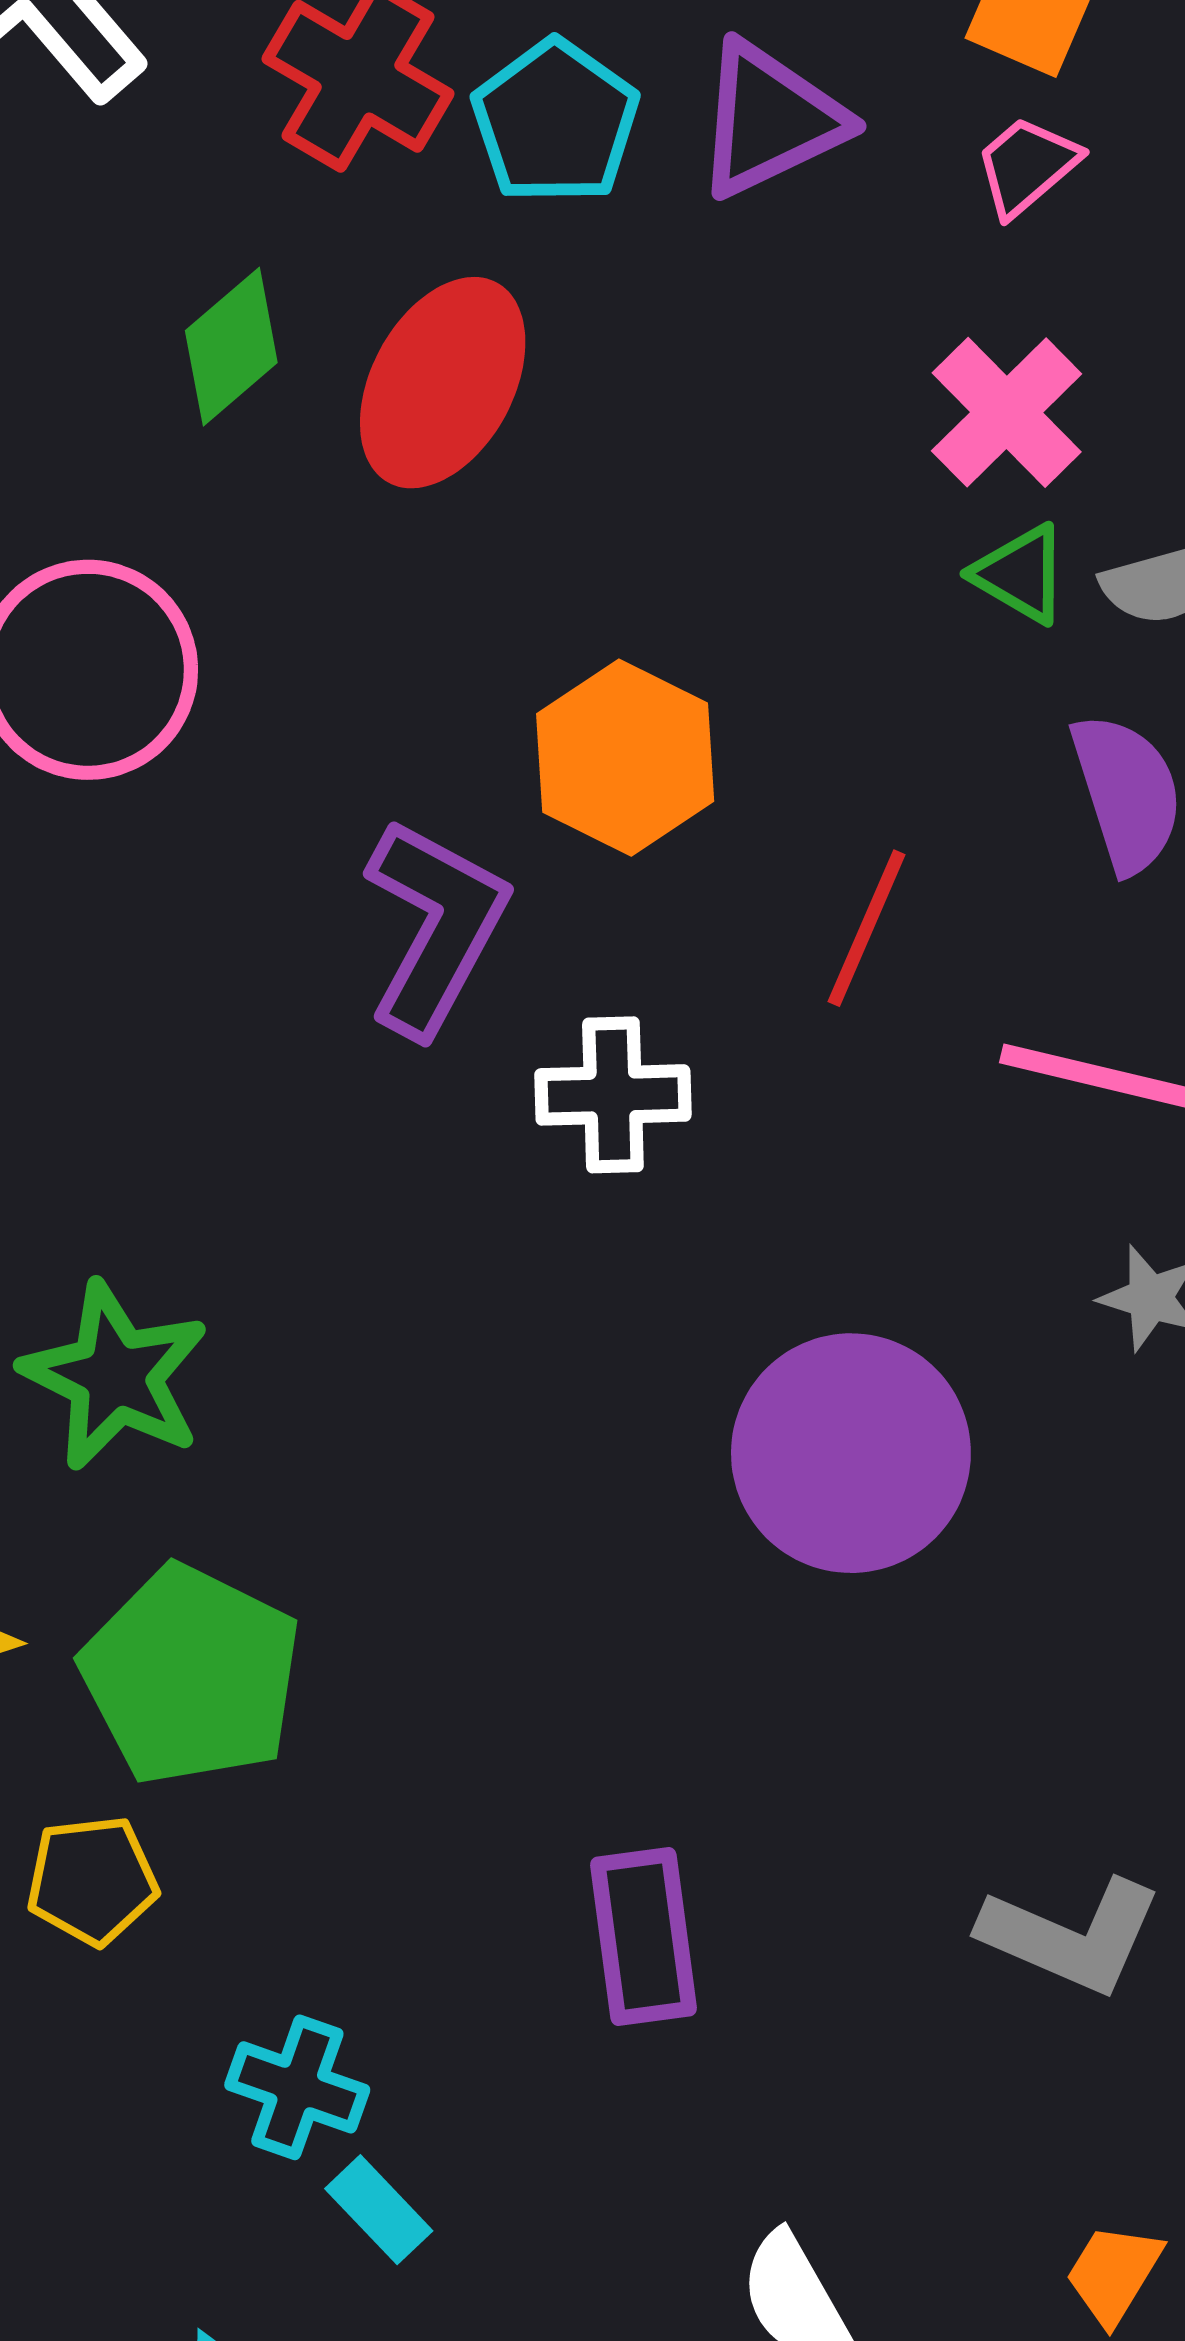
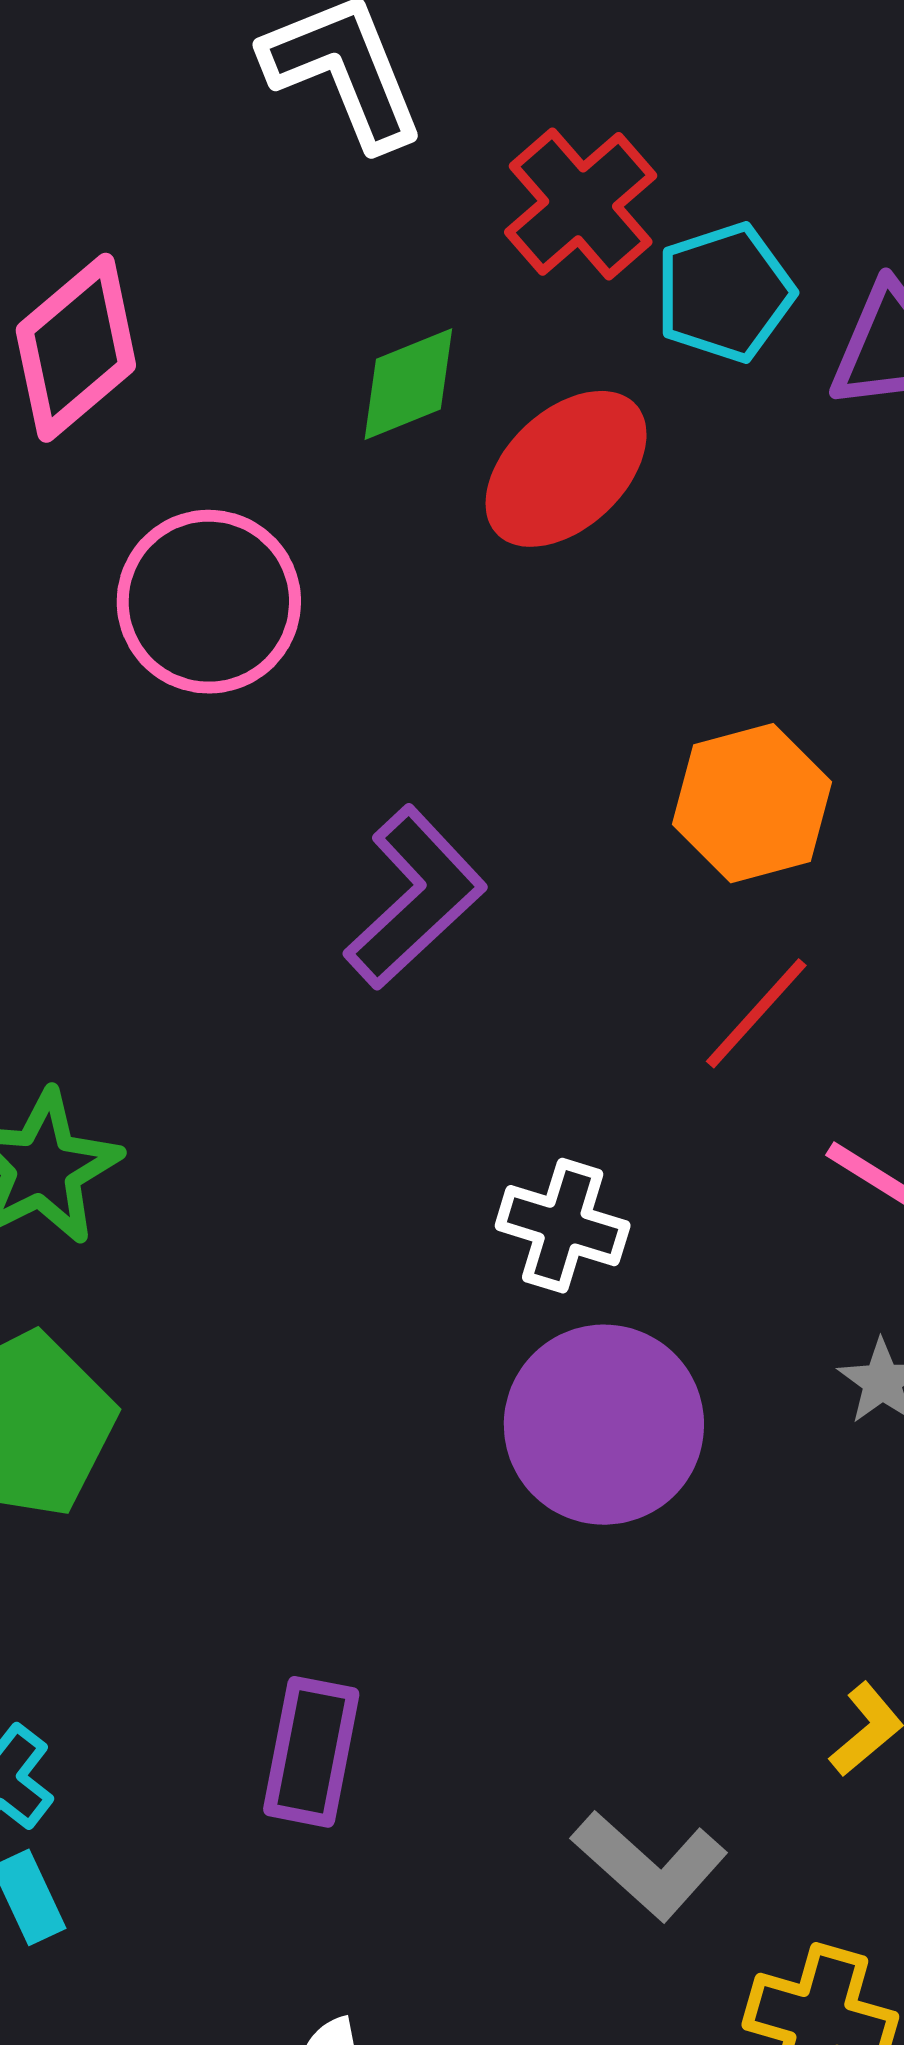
orange hexagon: (625, 758) -> (752, 803), moved
white cross: (613, 1095) -> (563, 1226), moved

